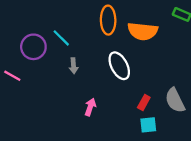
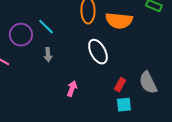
gray arrow: (74, 66) -> (48, 55), moved

